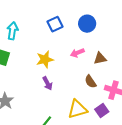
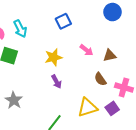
blue circle: (87, 24) -> (112, 12), moved
cyan arrow: (12, 31) -> (20, 29), turned 144
pink arrow: (77, 53) -> (86, 50), turned -120

